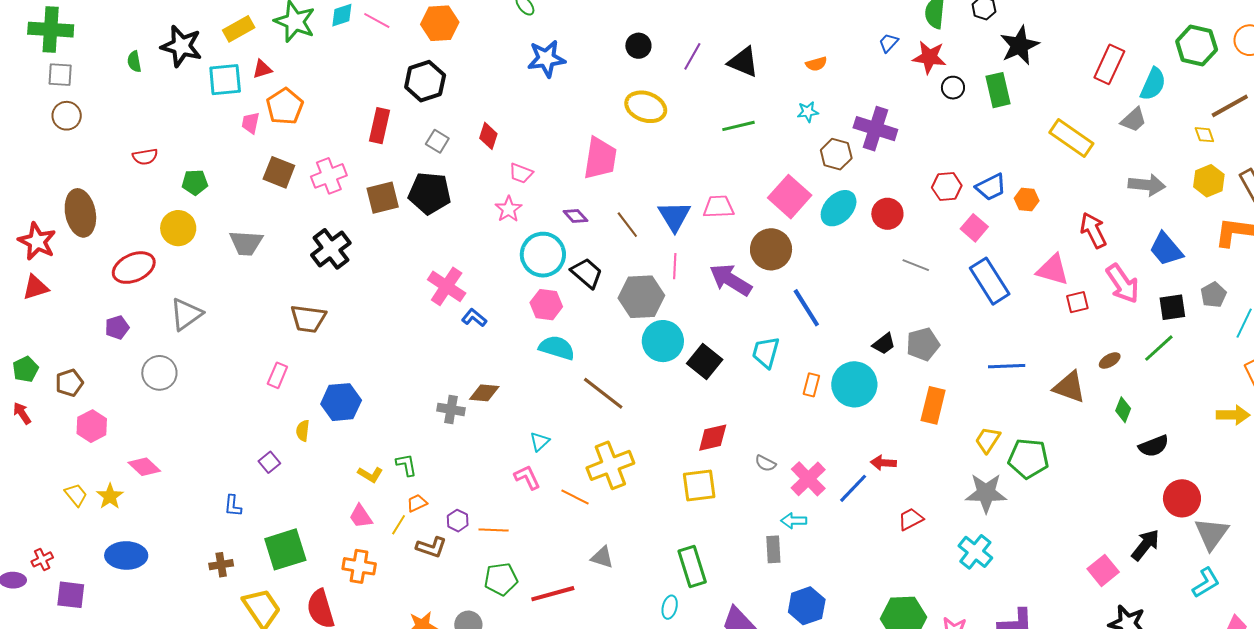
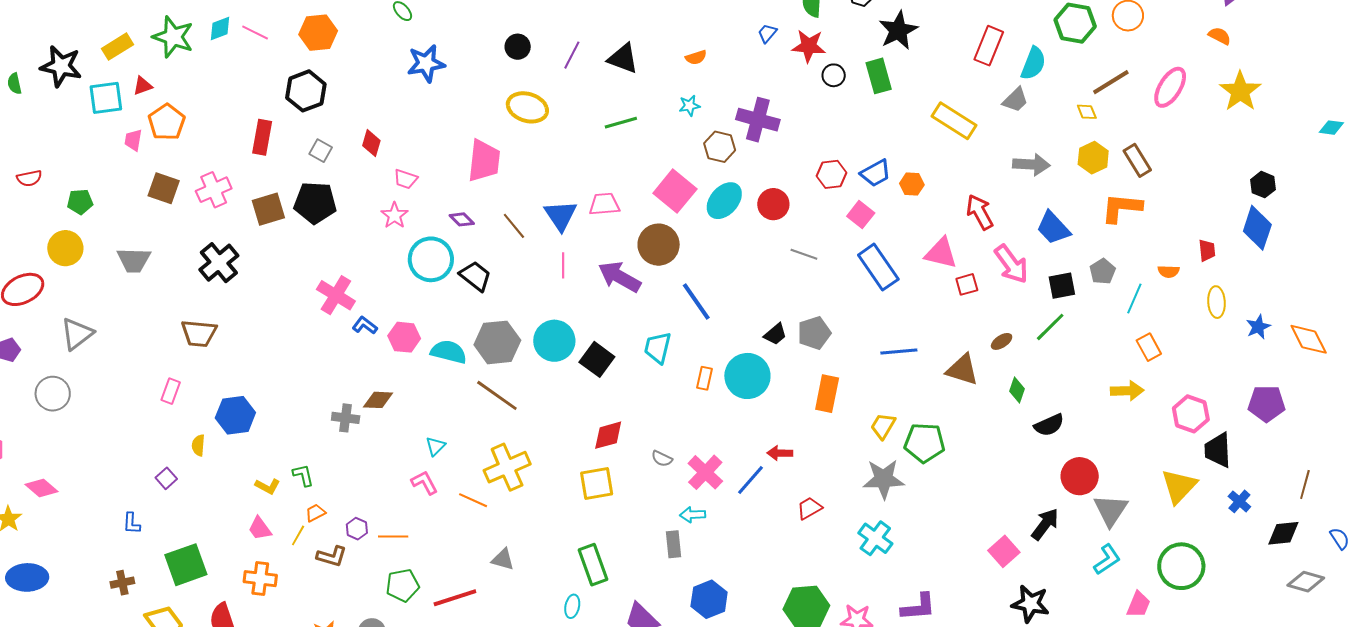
gray hexagon: (641, 297) -> (497, 342), moved
pink hexagon: (546, 305) -> (404, 337), moved

